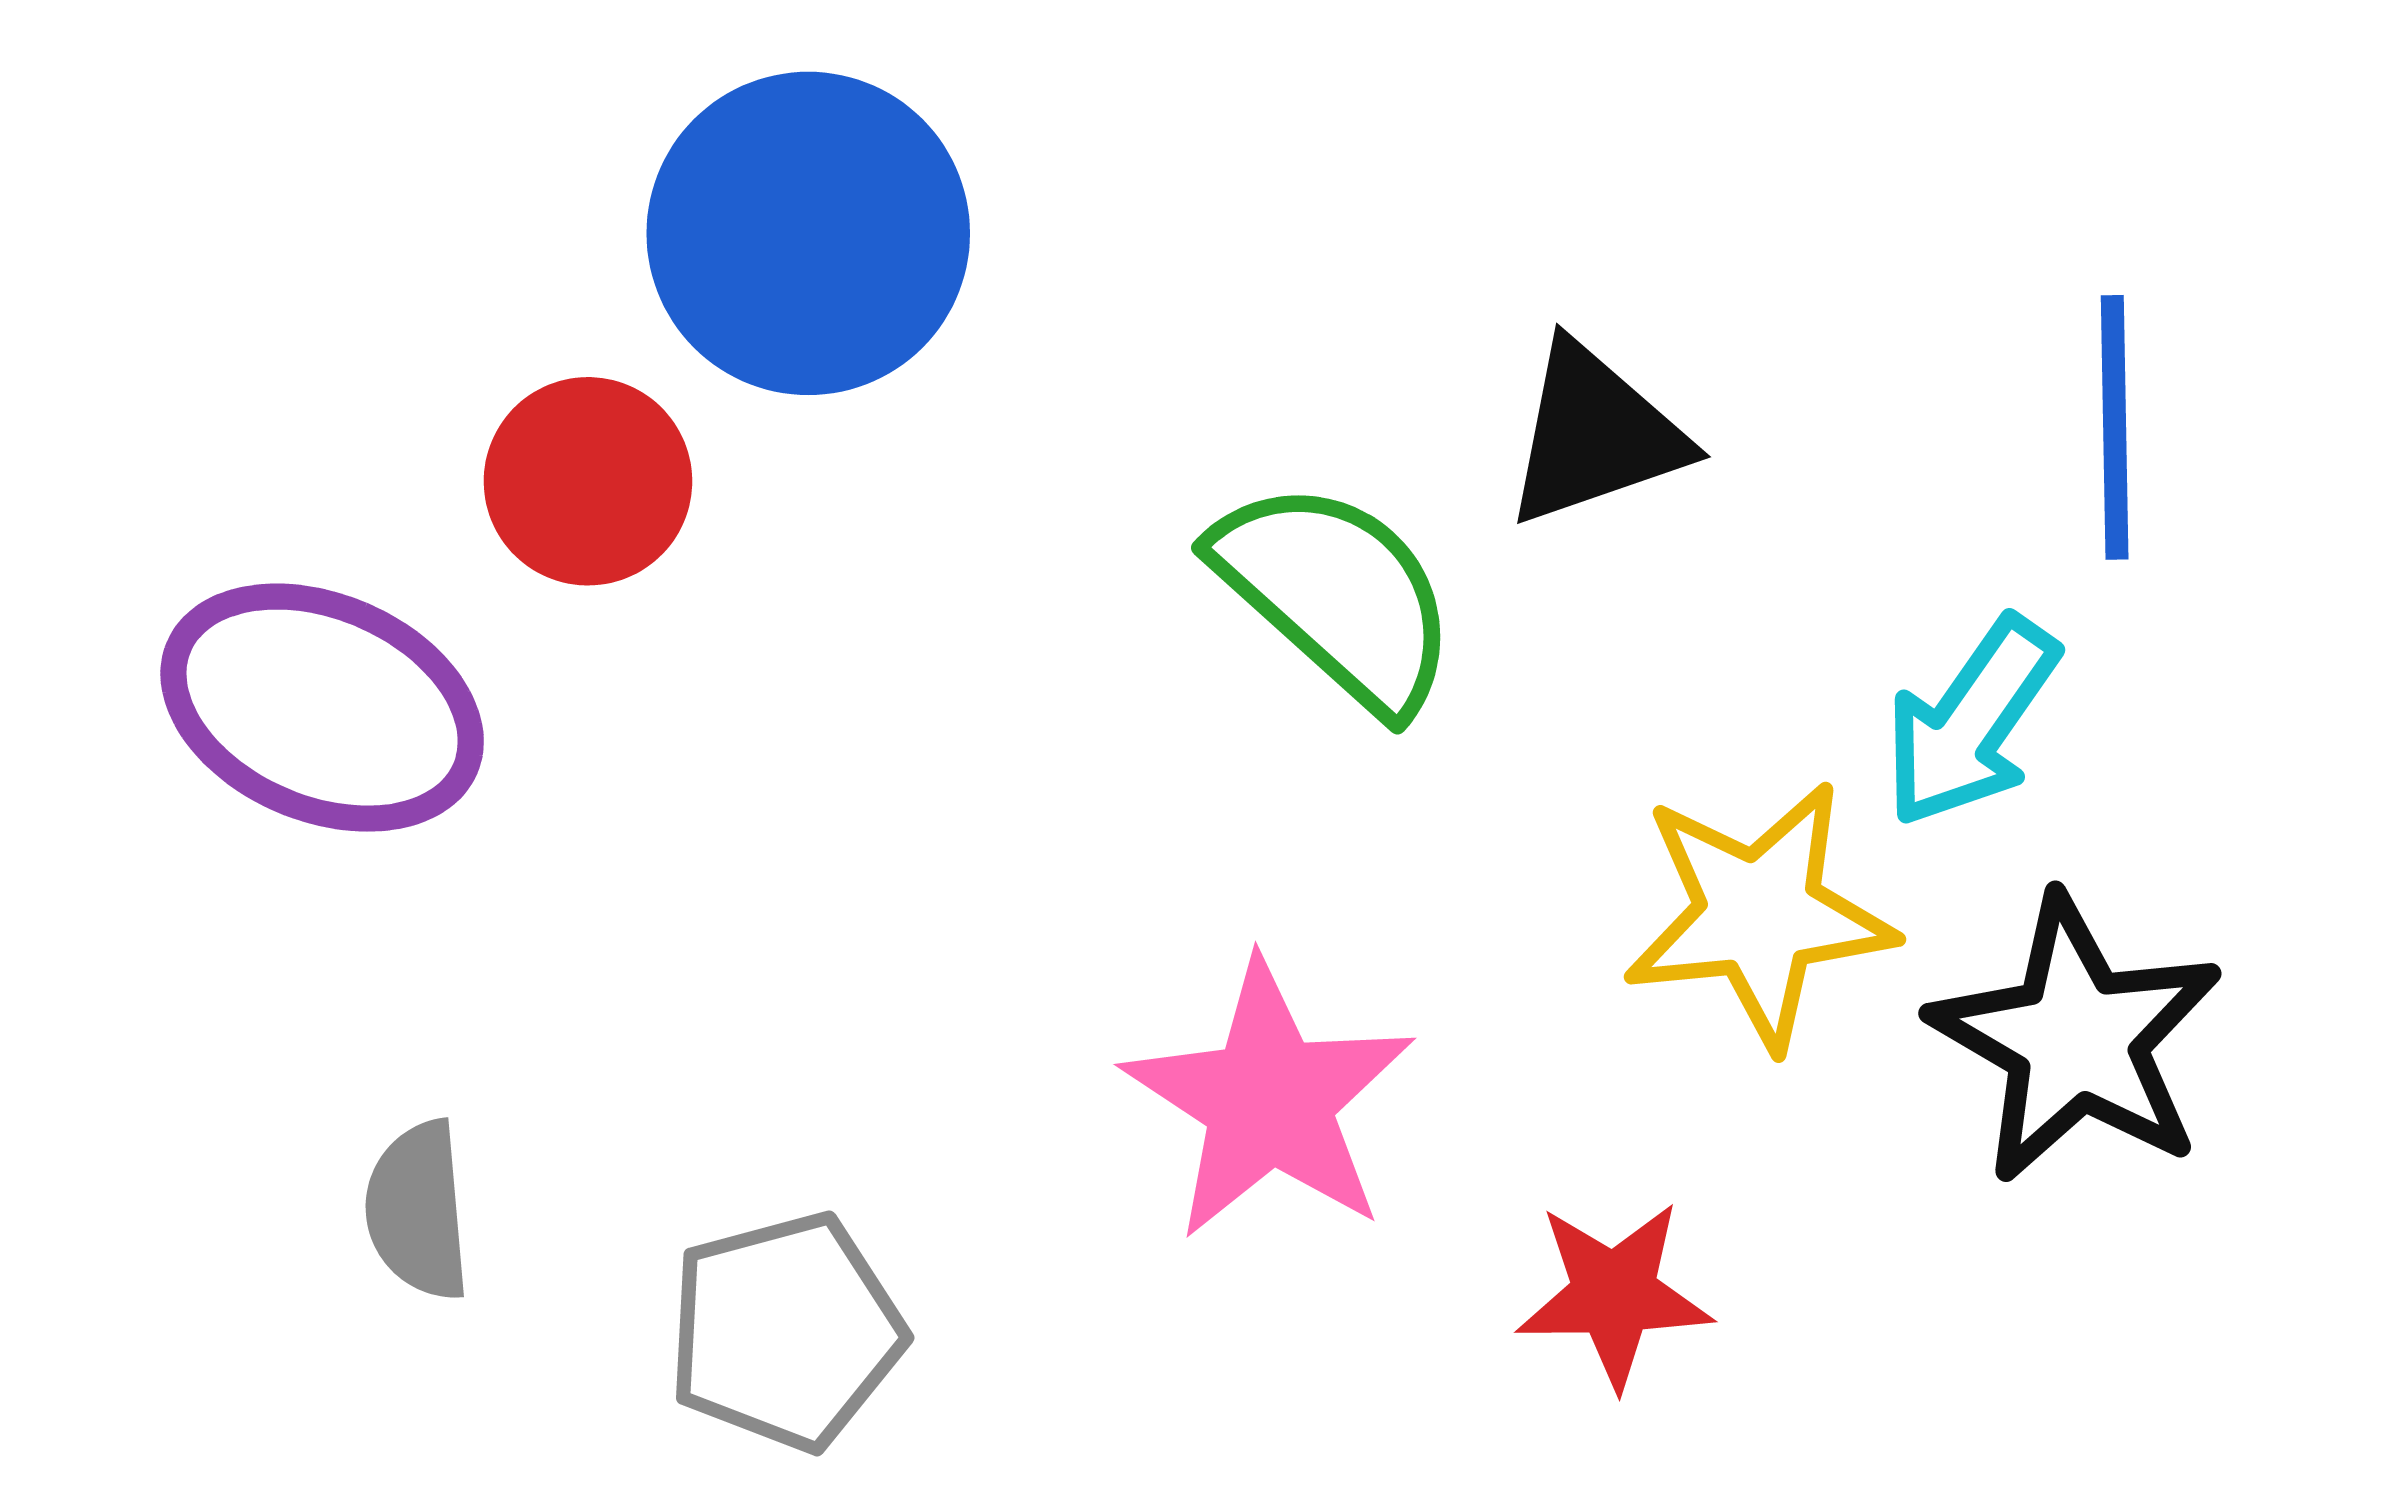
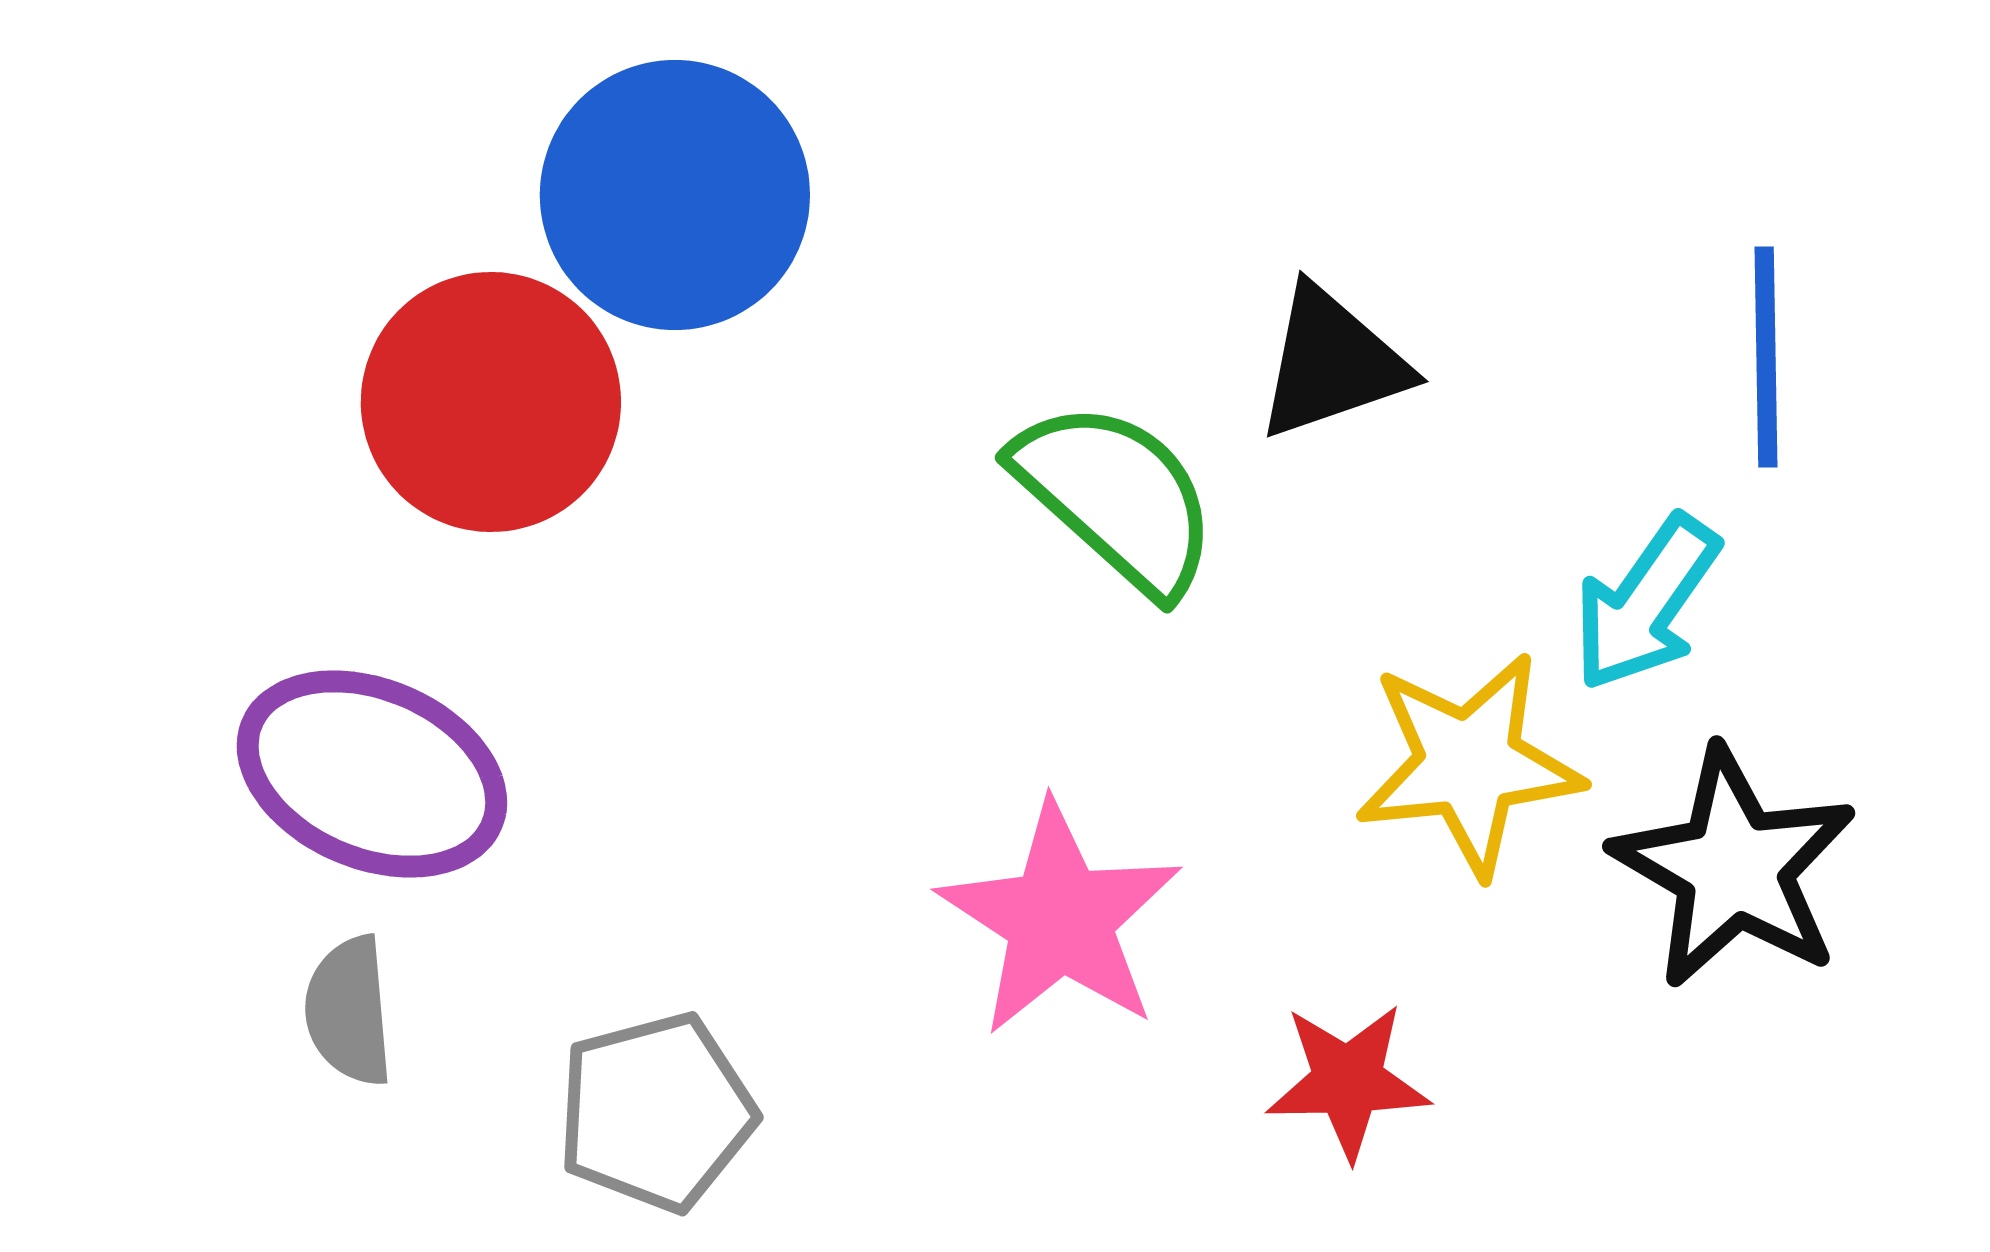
red circle: (588, 481) -> (491, 402), size x1.5
purple ellipse: (322, 708) -> (372, 774), moved

